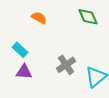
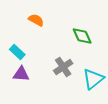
green diamond: (88, 17) -> (82, 36), moved

